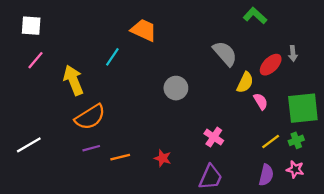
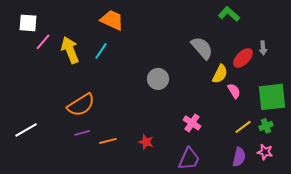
orange trapezoid: (144, 30) -> (112, 20), moved
pink line: (36, 60) -> (43, 42), moved
yellow arrow: (73, 80) -> (70, 50), moved

